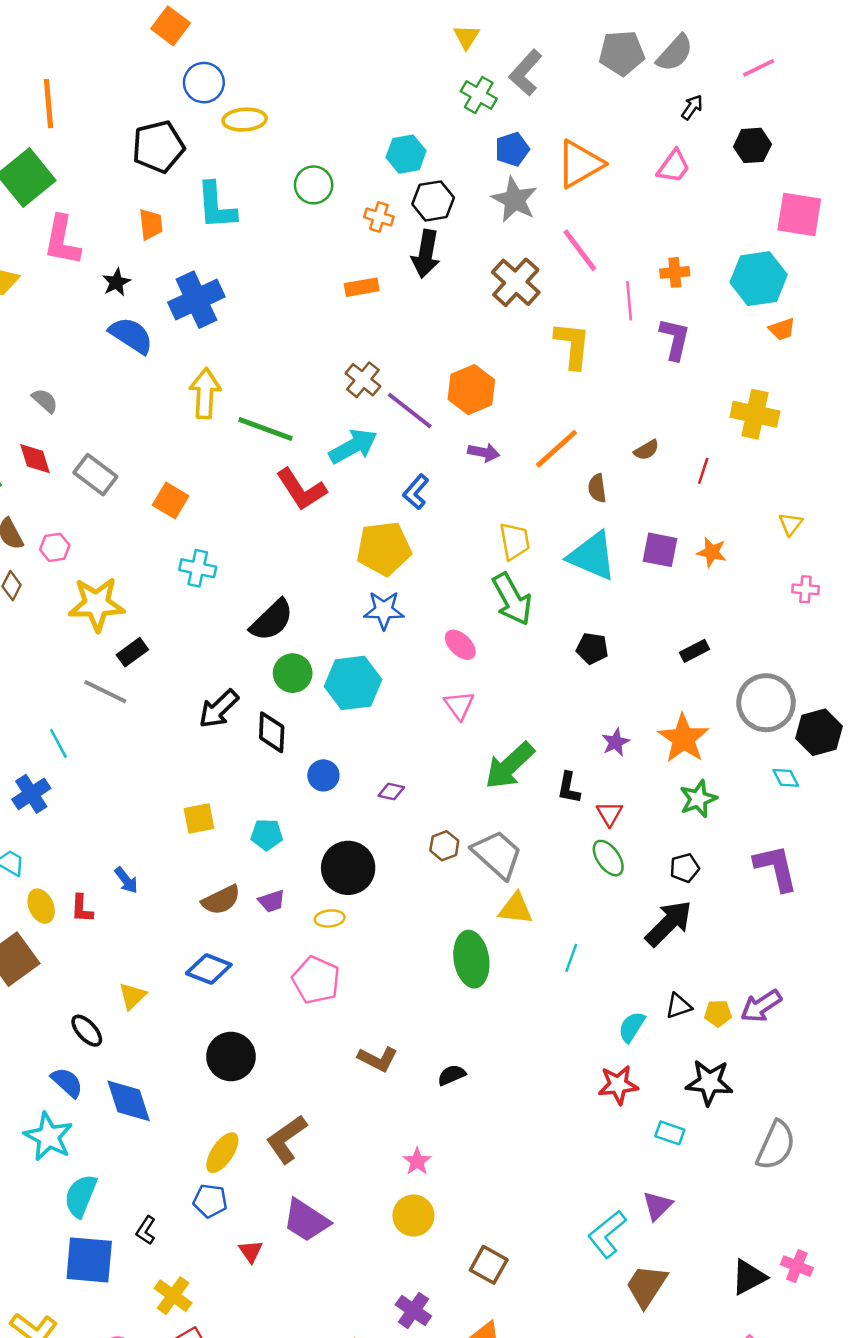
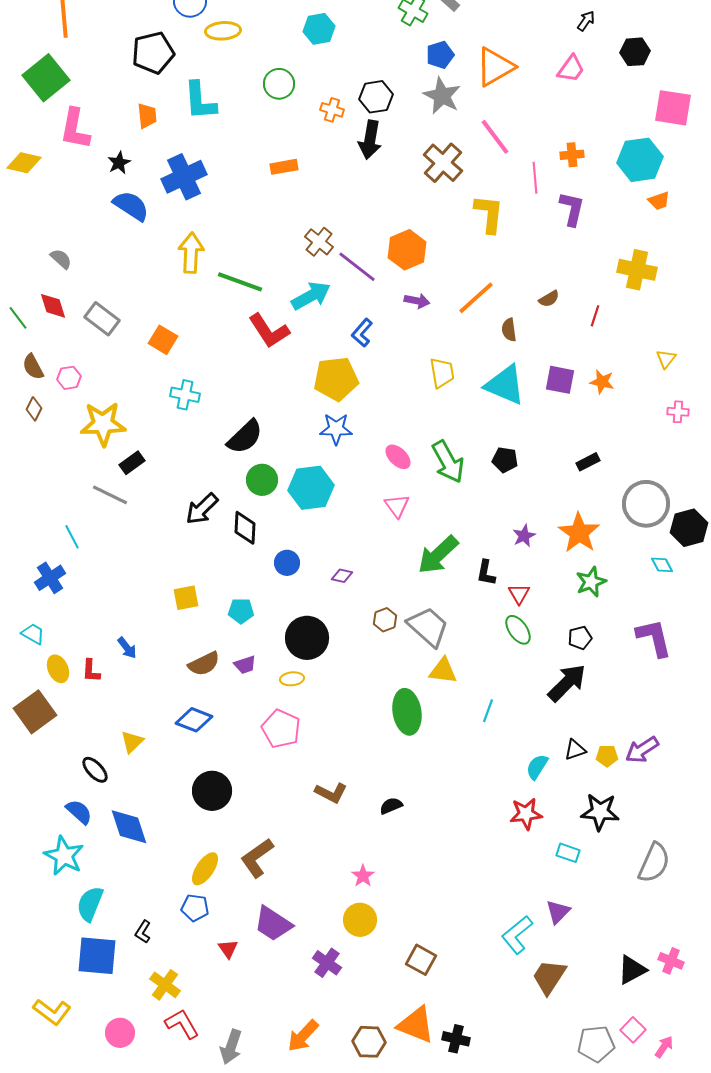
cyan hexagon: (406, 154) -> (319, 29), moved
orange rectangle: (362, 287) -> (284, 167), moved
green arrow: (512, 599) -> (448, 462), moved
purple cross: (413, 1310) -> (327, 963), moved

